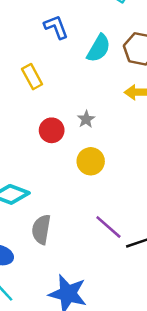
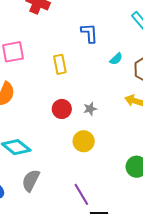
cyan semicircle: (99, 48) -> (116, 59), size x0.6

